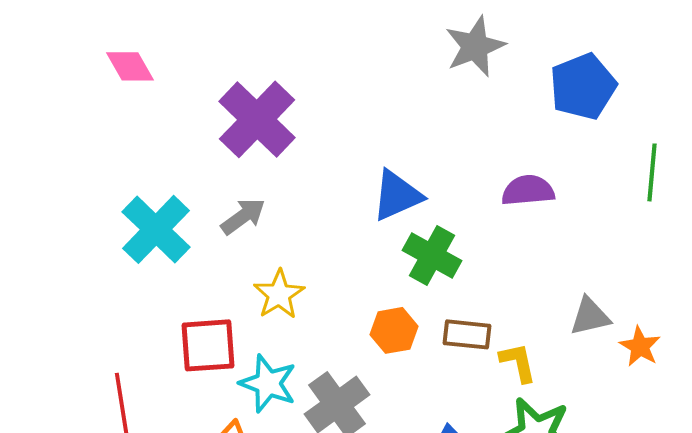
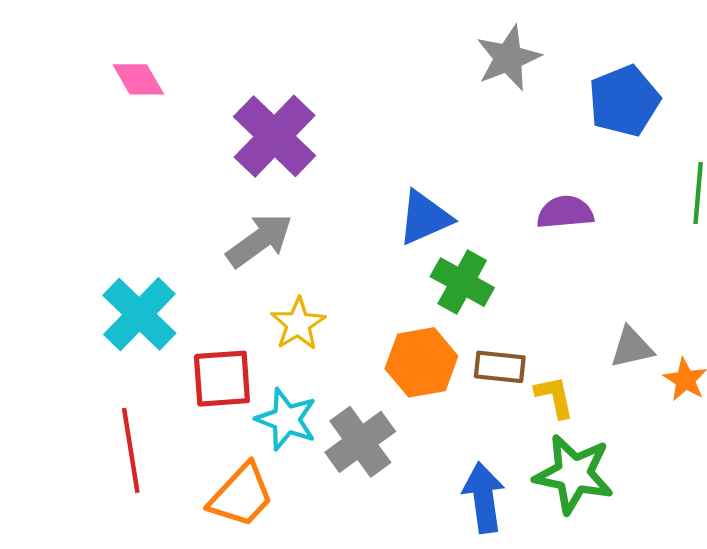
gray arrow: (243, 216) -> (260, 240), size x1.4
cyan cross: (156, 229) -> (139, 314), moved
orange hexagon: (394, 330) -> (421, 362), size x1.4

